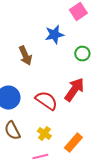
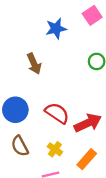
blue star: (54, 35) -> (56, 29), moved
red arrow: (74, 90) -> (88, 123), moved, turned 30

